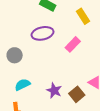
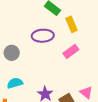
yellow rectangle: (83, 16) -> (72, 24), moved

